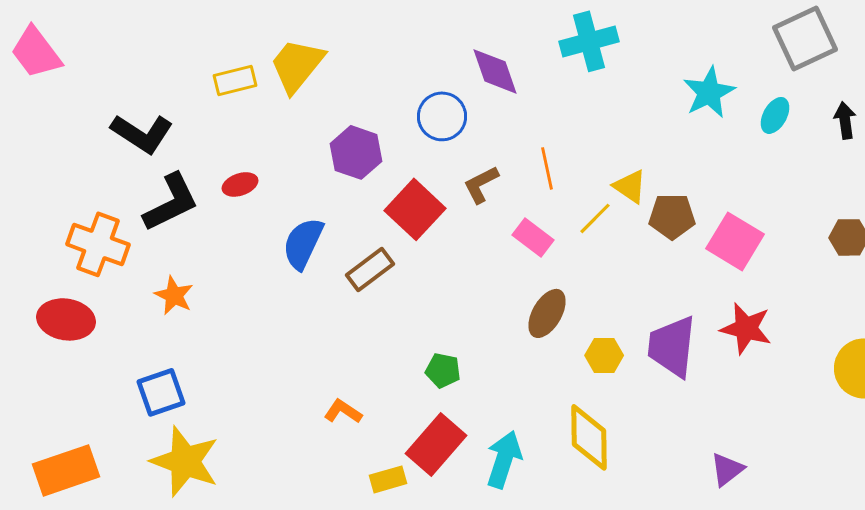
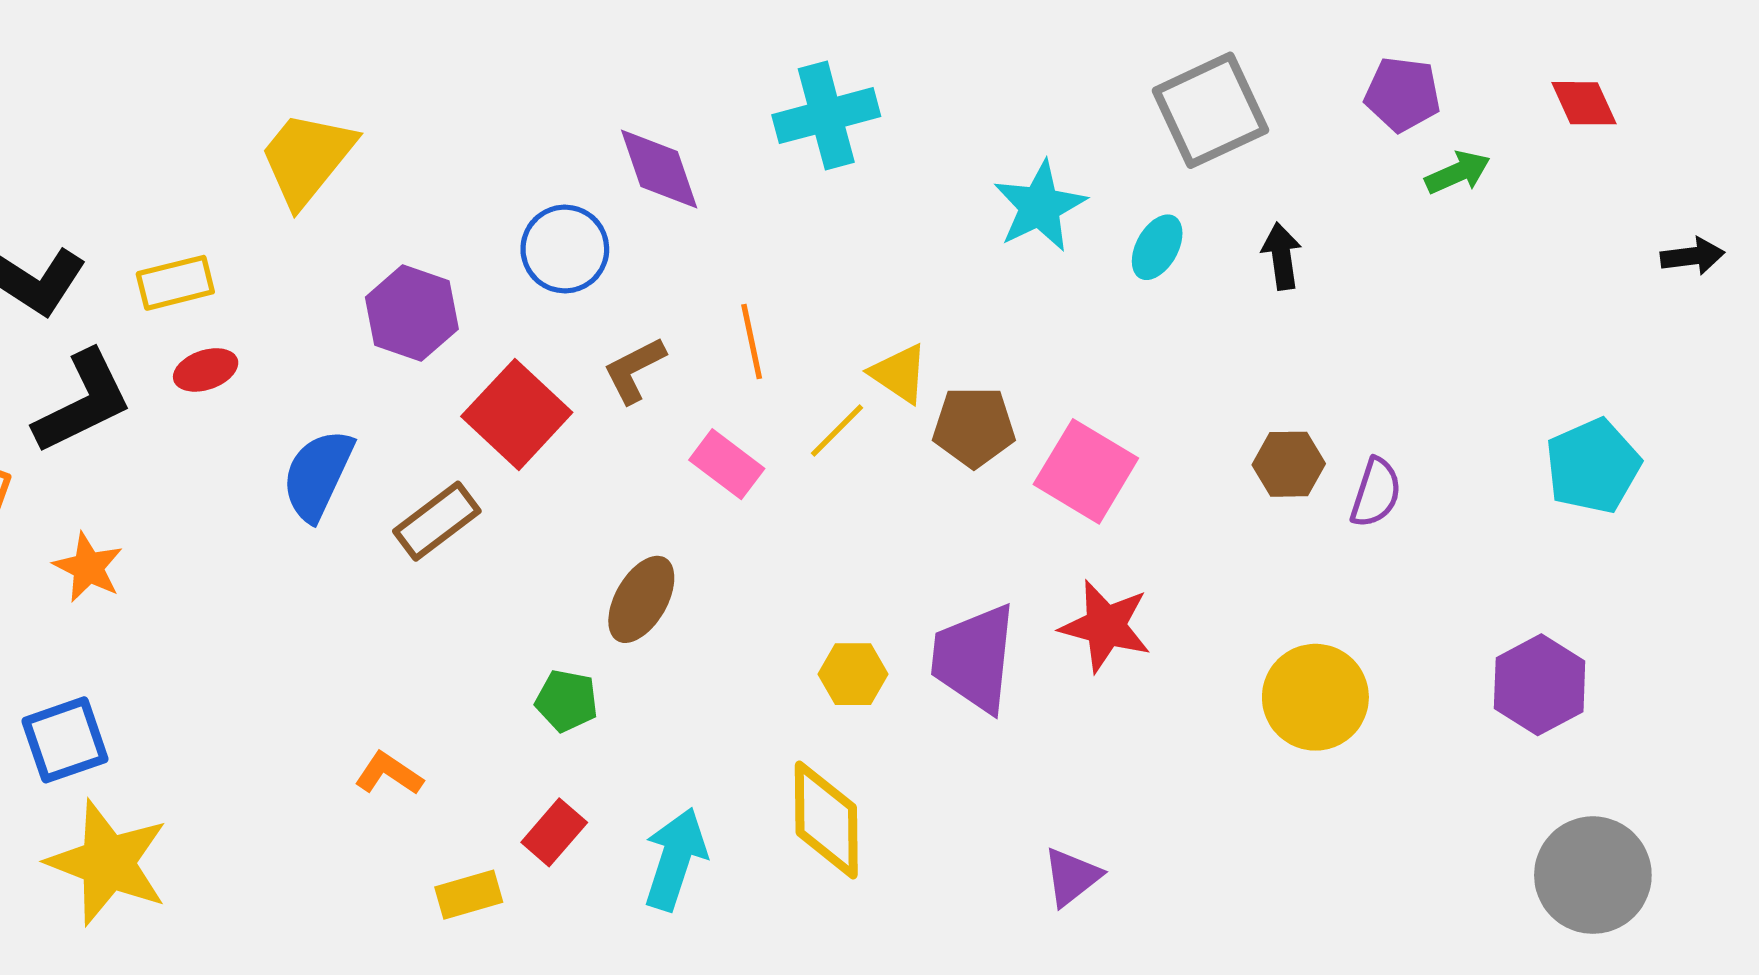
yellow rectangle: (235, 80) -> (175, 283), moved
brown ellipse: (547, 313) -> (641, 599), moved
red rectangle: (436, 444) -> (554, 832), size x0.6

